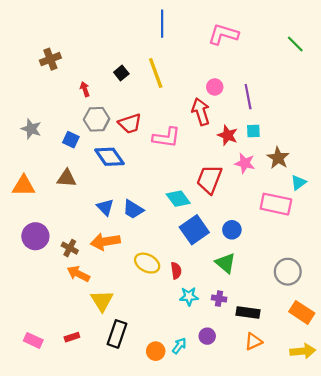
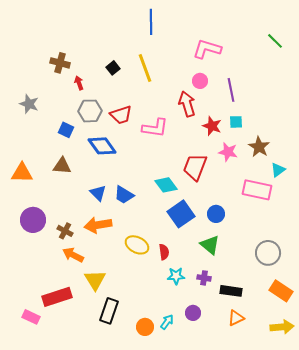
pink L-shape: (223, 34) -> (207, 49), moved
brown cross: (50, 59) -> (60, 63), moved, turned 36
gray star: (31, 129) -> (29, 104), moved
red rectangle: (72, 337) -> (57, 297), moved, size x2.0

